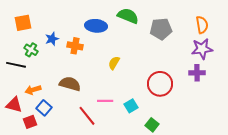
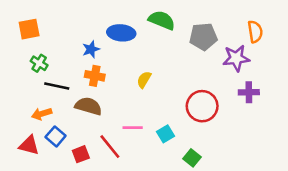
blue star: (52, 39) -> (91, 49), moved
orange cross: (75, 46) -> (95, 76), moved
purple star: (202, 49) -> (236, 58), moved
black line: (16, 65) -> (57, 86), moved
red triangle: (14, 105) -> (29, 145), moved
red square: (30, 122) -> (81, 154), moved

